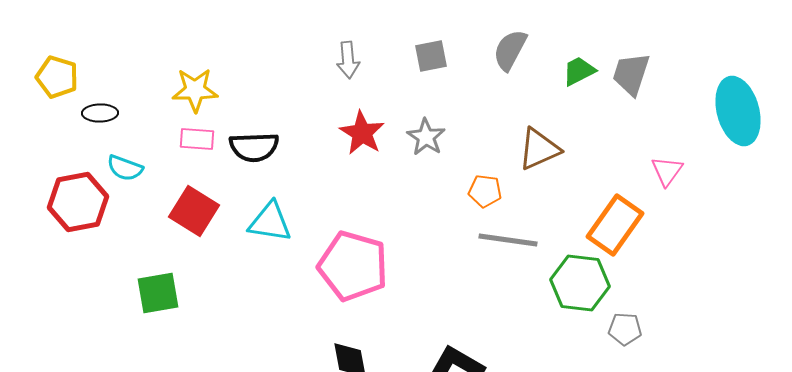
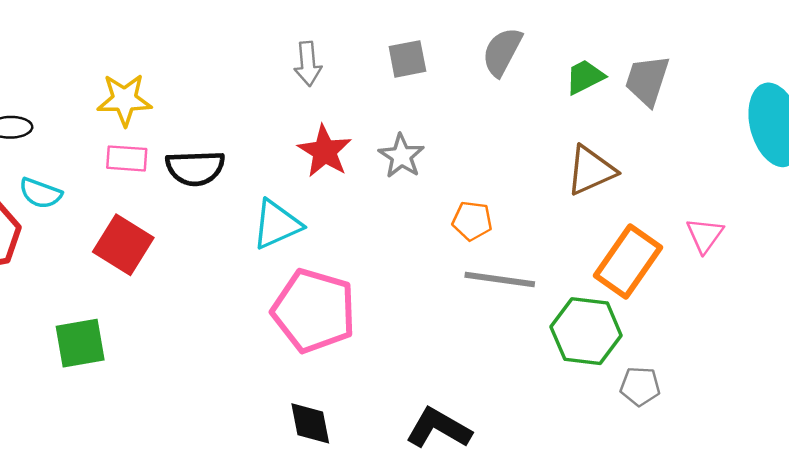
brown triangle: (539, 149) -> (591, 170), moved
pink triangle: (667, 171) -> (705, 235), moved
cyan triangle: (270, 222) -> (277, 224), moved, turned -33

